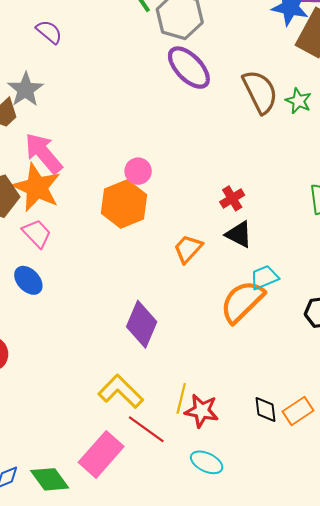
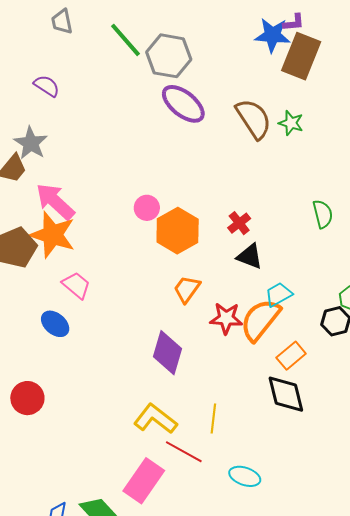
orange hexagon: (124, 204) -> (178, 231), moved
pink trapezoid: (37, 234) -> (76, 285), moved
orange trapezoid: (188, 249) -> (187, 289), moved
black diamond: (266, 409) -> (286, 394), moved, size x1.6
red star: (202, 411) -> (226, 318), moved
orange rectangle: (298, 411) -> (291, 356), moved

